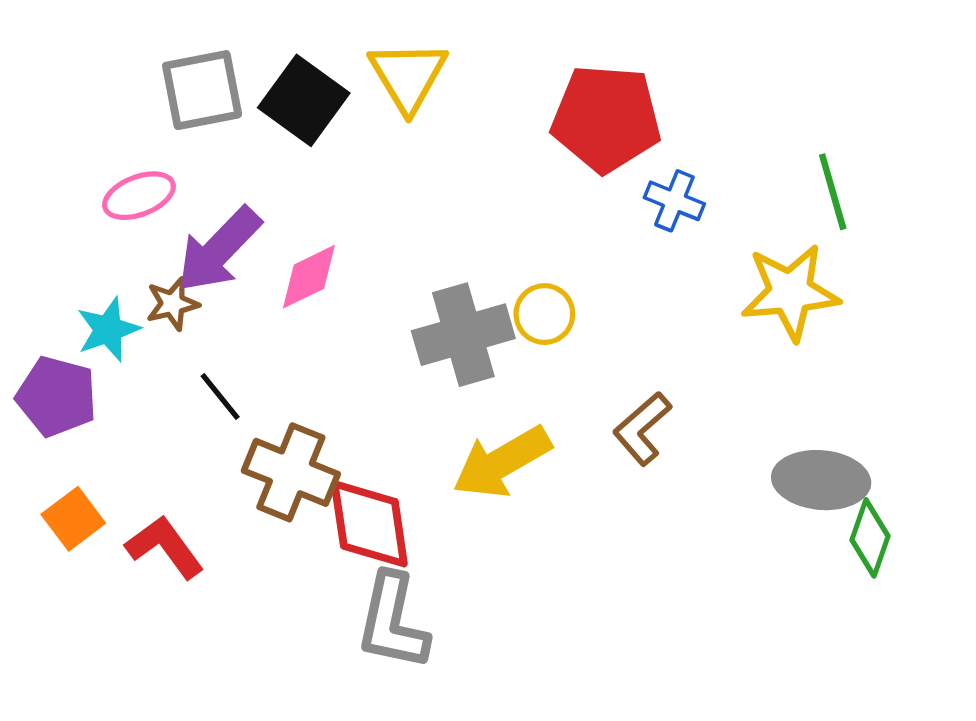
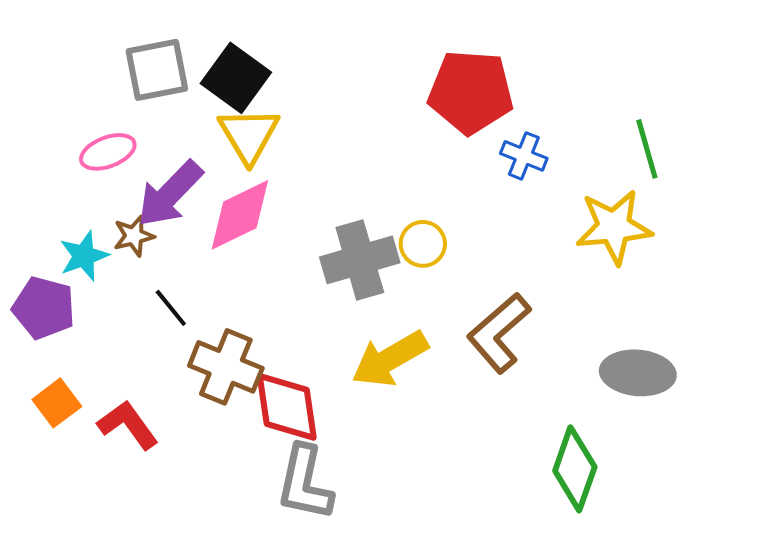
yellow triangle: (408, 76) -> (249, 135), moved
pink diamond: (309, 277) -> (240, 215), size x1.4
brown L-shape: (642, 429) -> (499, 333), size x1.4
green diamond: (870, 538) -> (575, 469), moved, size x1.4

